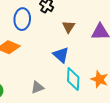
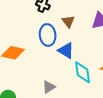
blue ellipse: (22, 19) -> (48, 35), moved

